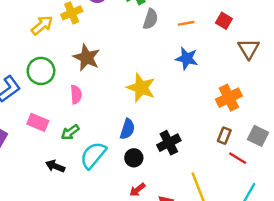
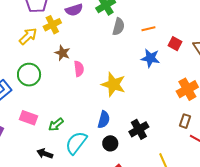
red square: (224, 21) -> (175, 44), moved
brown star: (87, 57) -> (62, 53), moved, size x0.7
pink semicircle: (76, 94) -> (79, 69), moved

